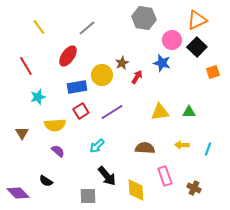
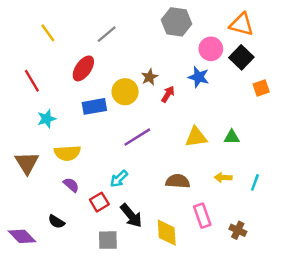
orange triangle: (197, 20) -> (241, 24), turned 40
red square: (81, 111) -> (99, 202), moved
brown triangle: (22, 133) -> (27, 163), size x1.5

